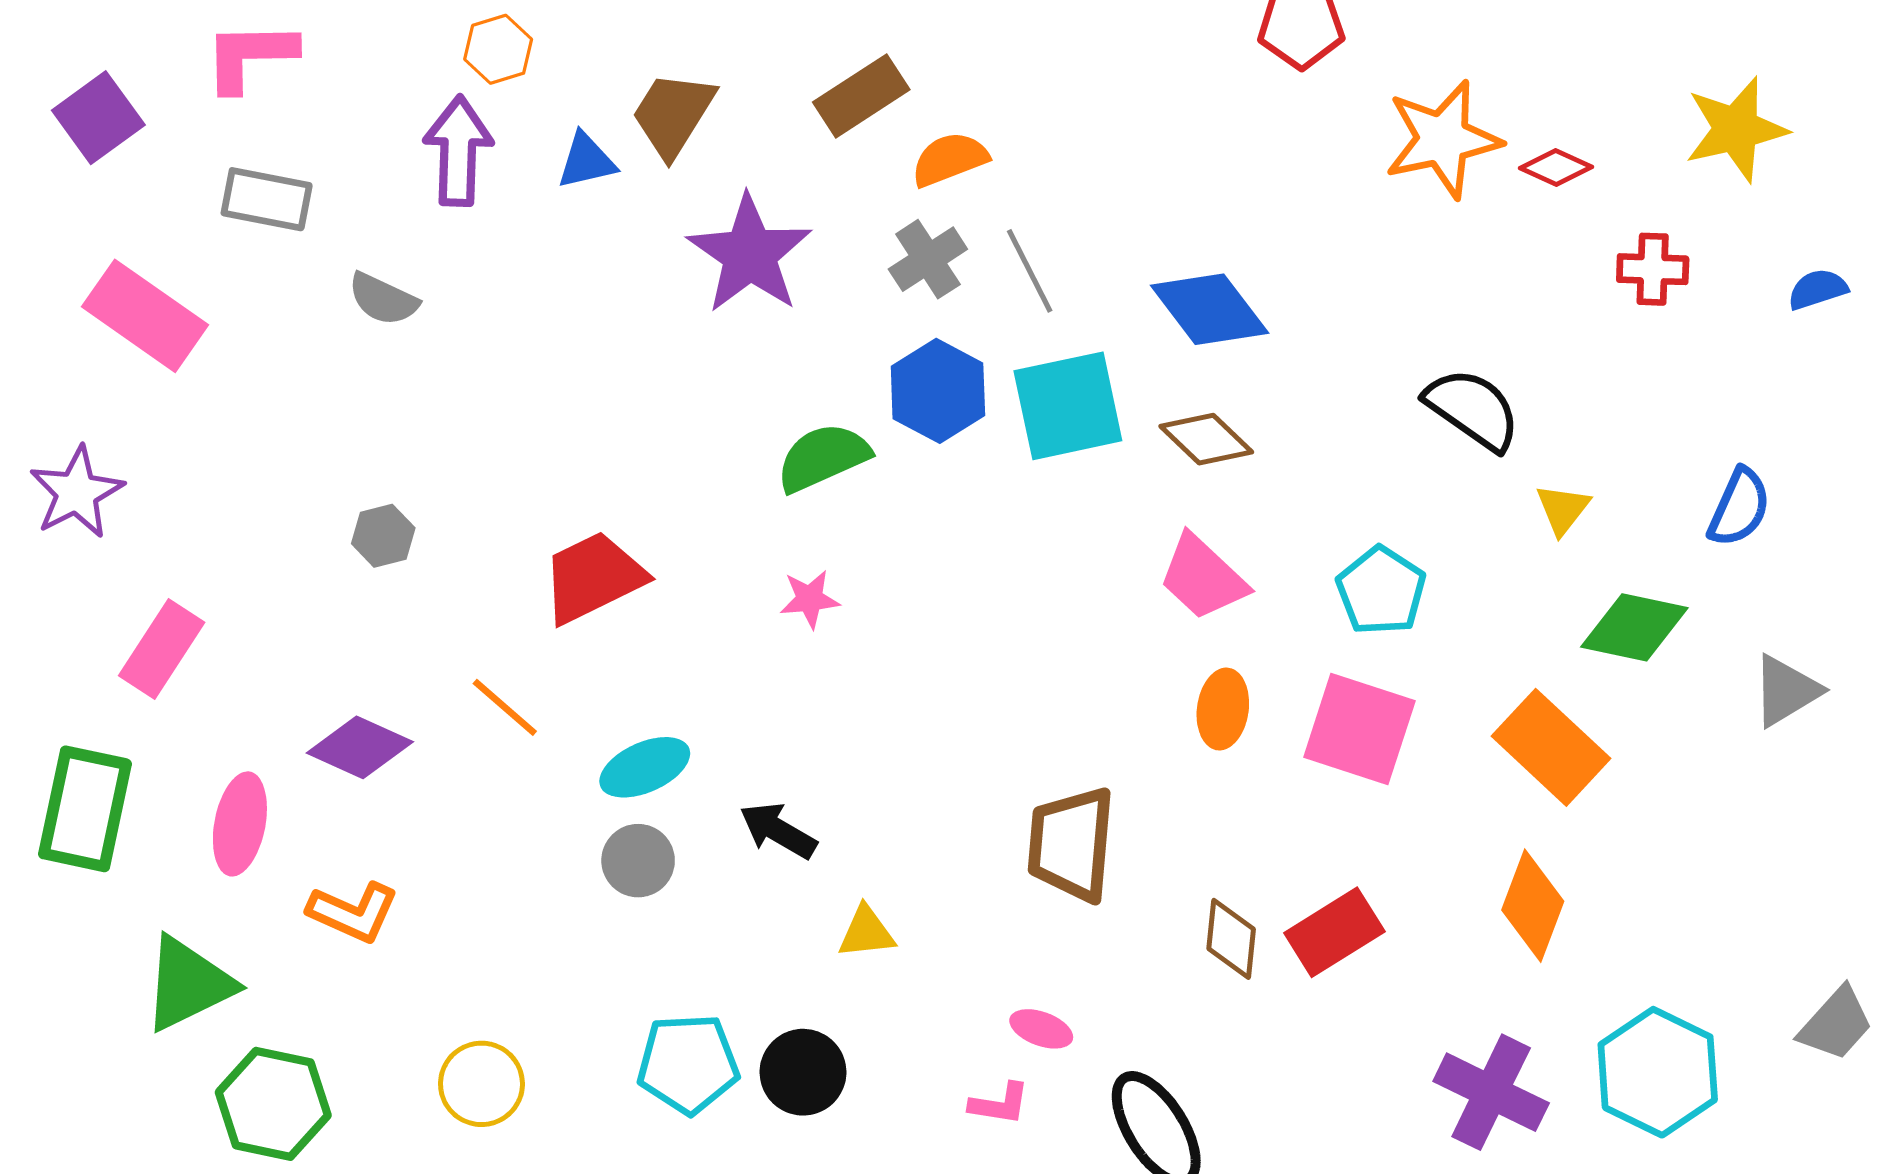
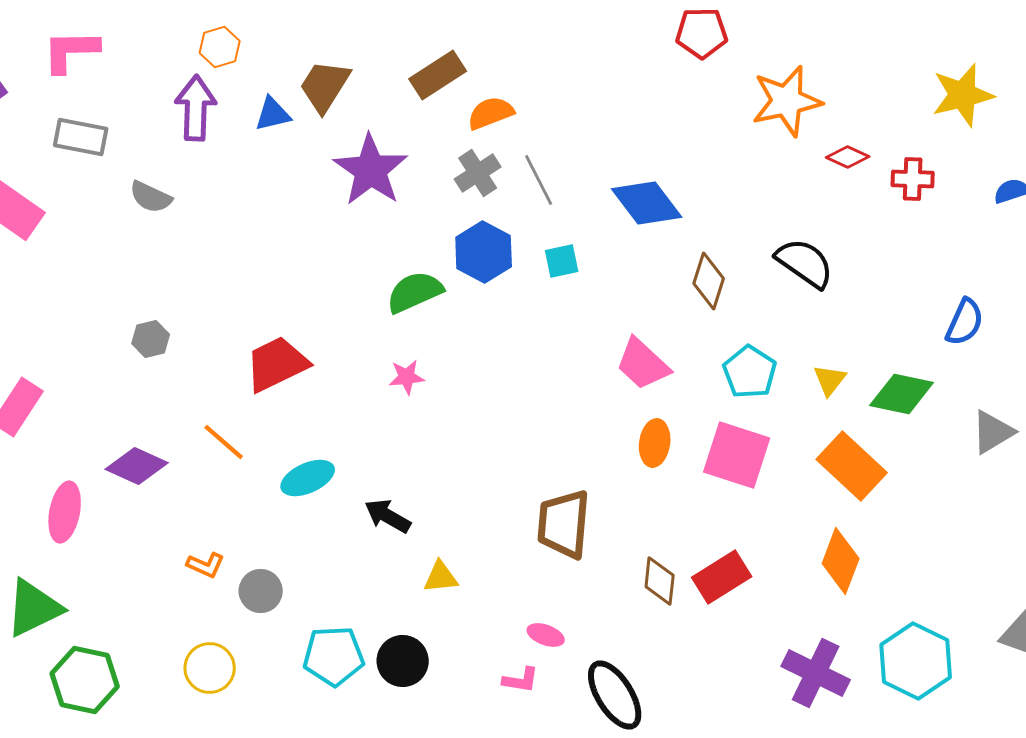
red diamond: (1556, 168) -> (848, 157), moved
cyan square: (1068, 406) -> (562, 261), size x0.5
brown diamond: (1206, 439) -> (709, 281), moved, turned 64
yellow triangle: (1563, 509) -> (830, 380), moved
gray circle: (638, 861) -> (261, 591), moved
orange L-shape: (353, 912) -> (206, 565), moved, size x0.7

